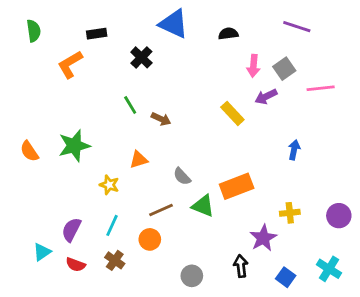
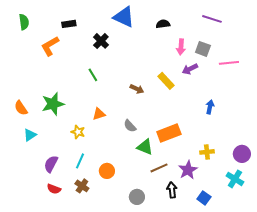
gray square: (284, 69) -> (203, 49), turned -35
brown arrow: (161, 119) -> (137, 89), moved
brown line: (161, 210) -> (159, 168), moved
cyan triangle: (42, 252) -> (30, 135), moved
cyan cross: (329, 269) -> (235, 179), moved

